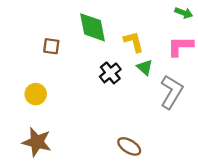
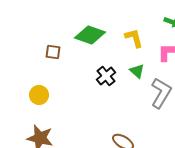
green diamond: (92, 27) -> (90, 35), turned -60
yellow L-shape: (134, 42) -> (134, 38), moved

